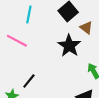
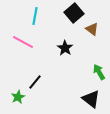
black star: (69, 46) -> (65, 48), moved, size x0.7

